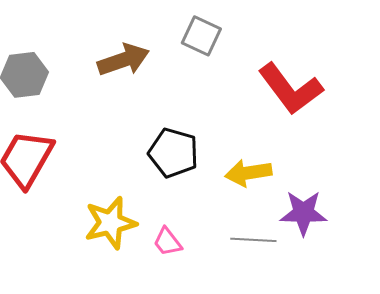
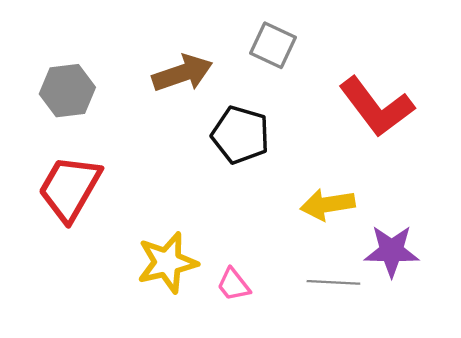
black pentagon: (173, 153) -> (240, 135), moved

